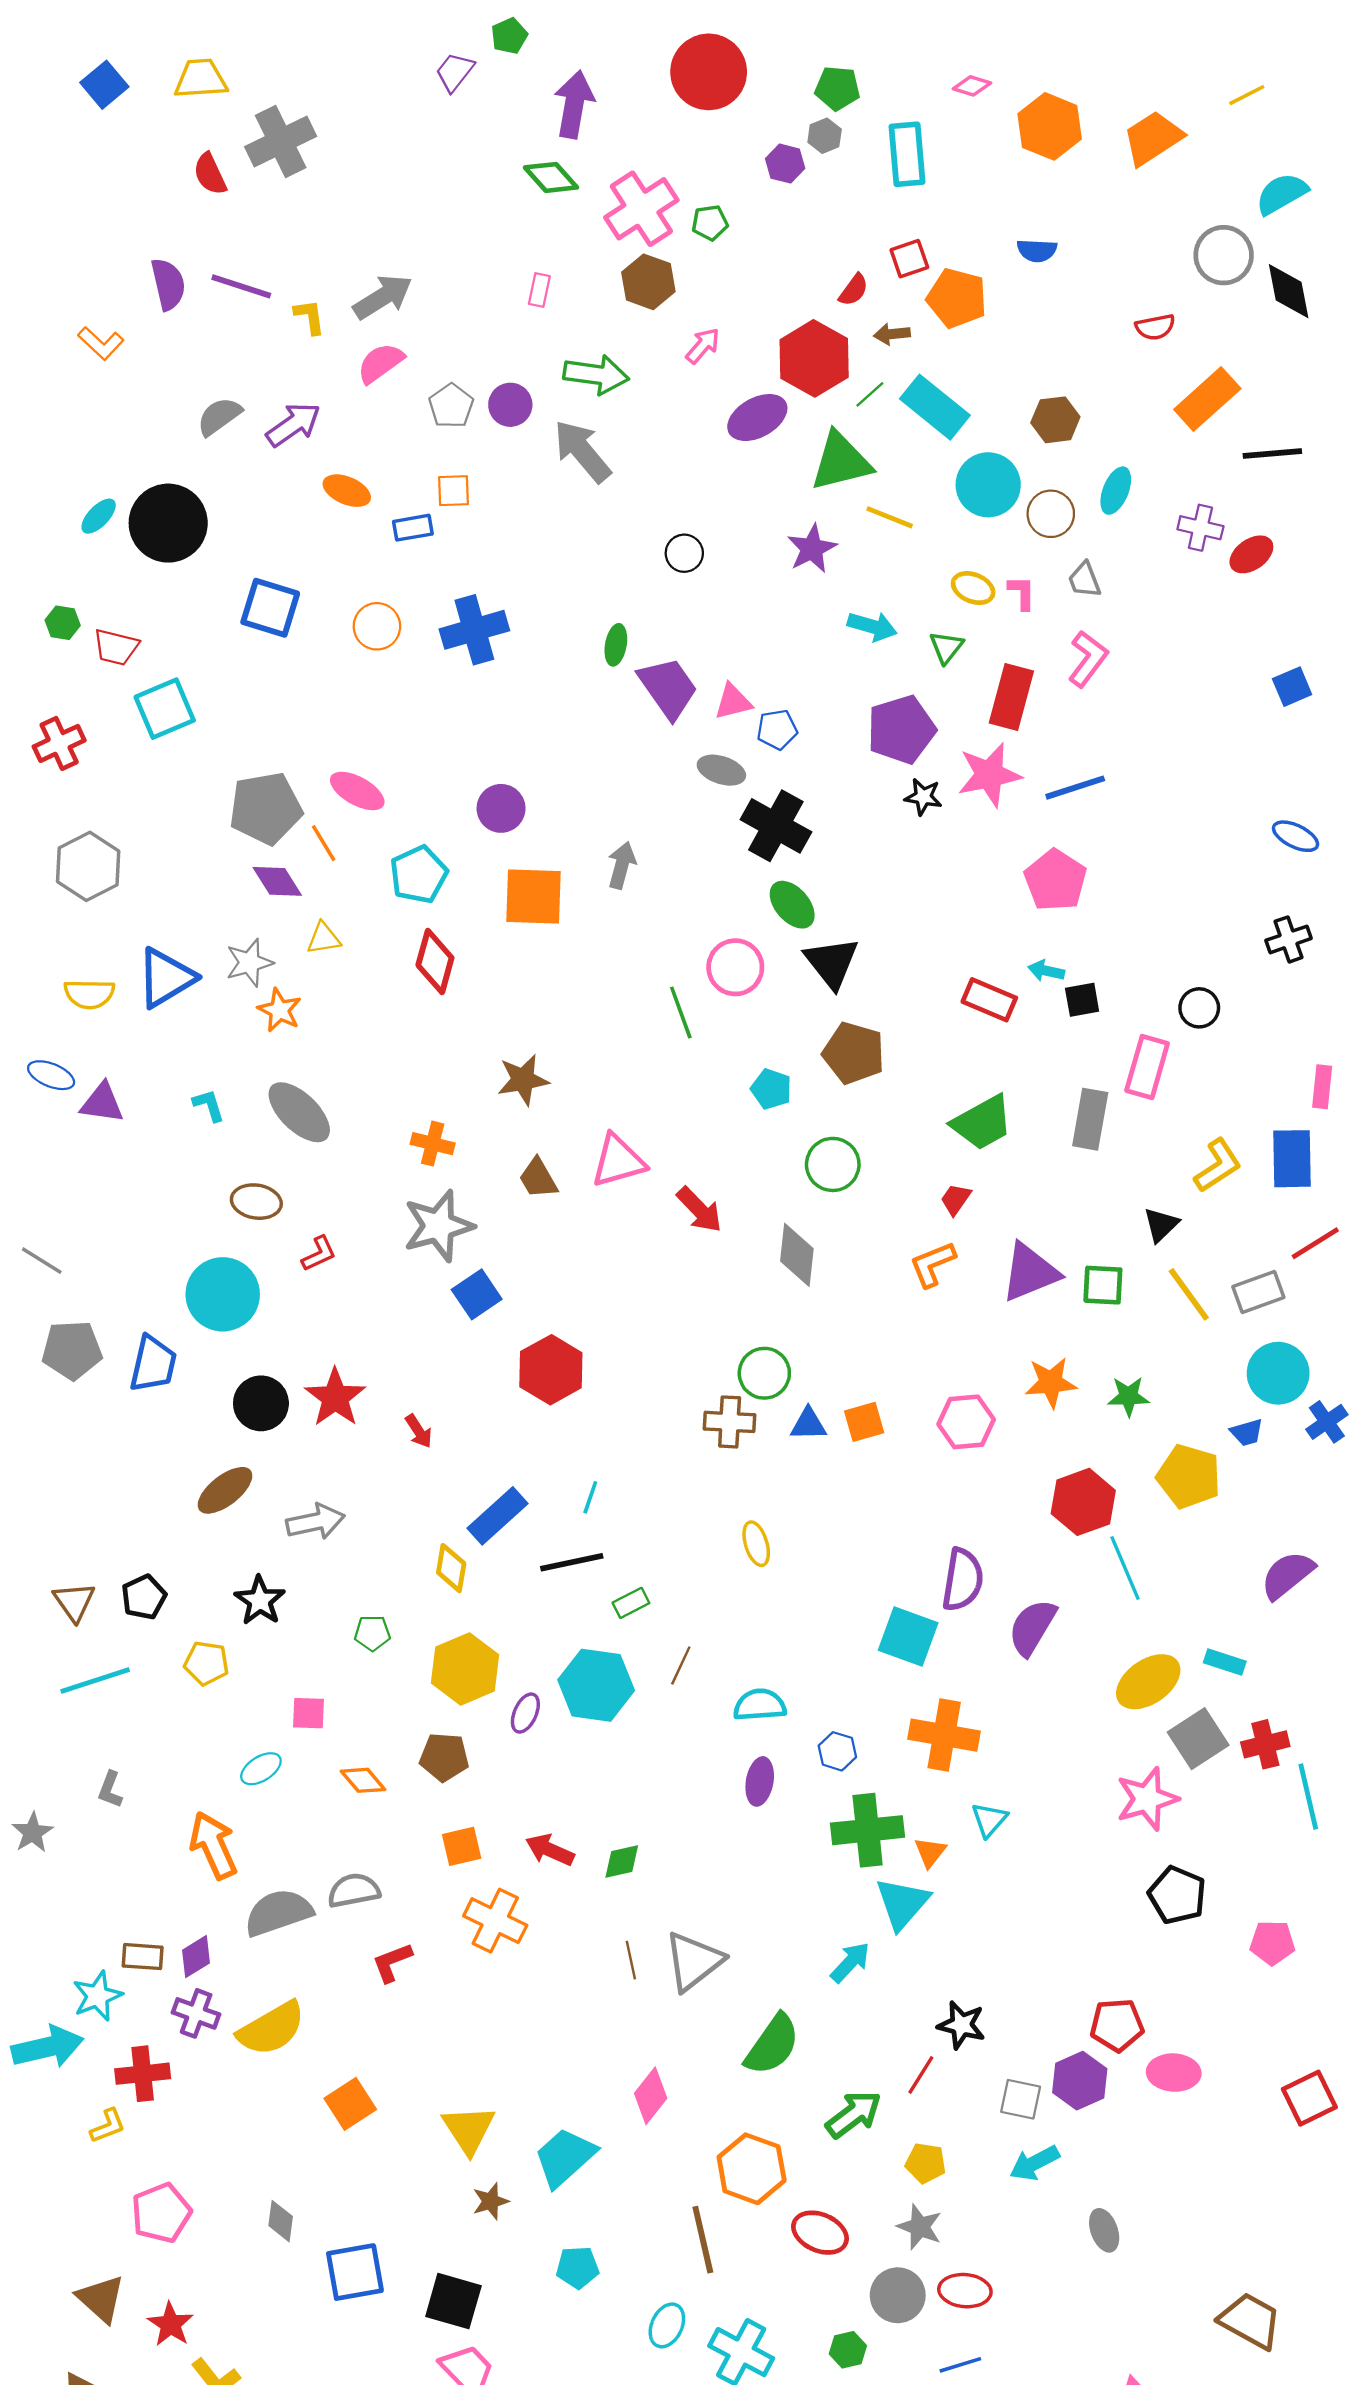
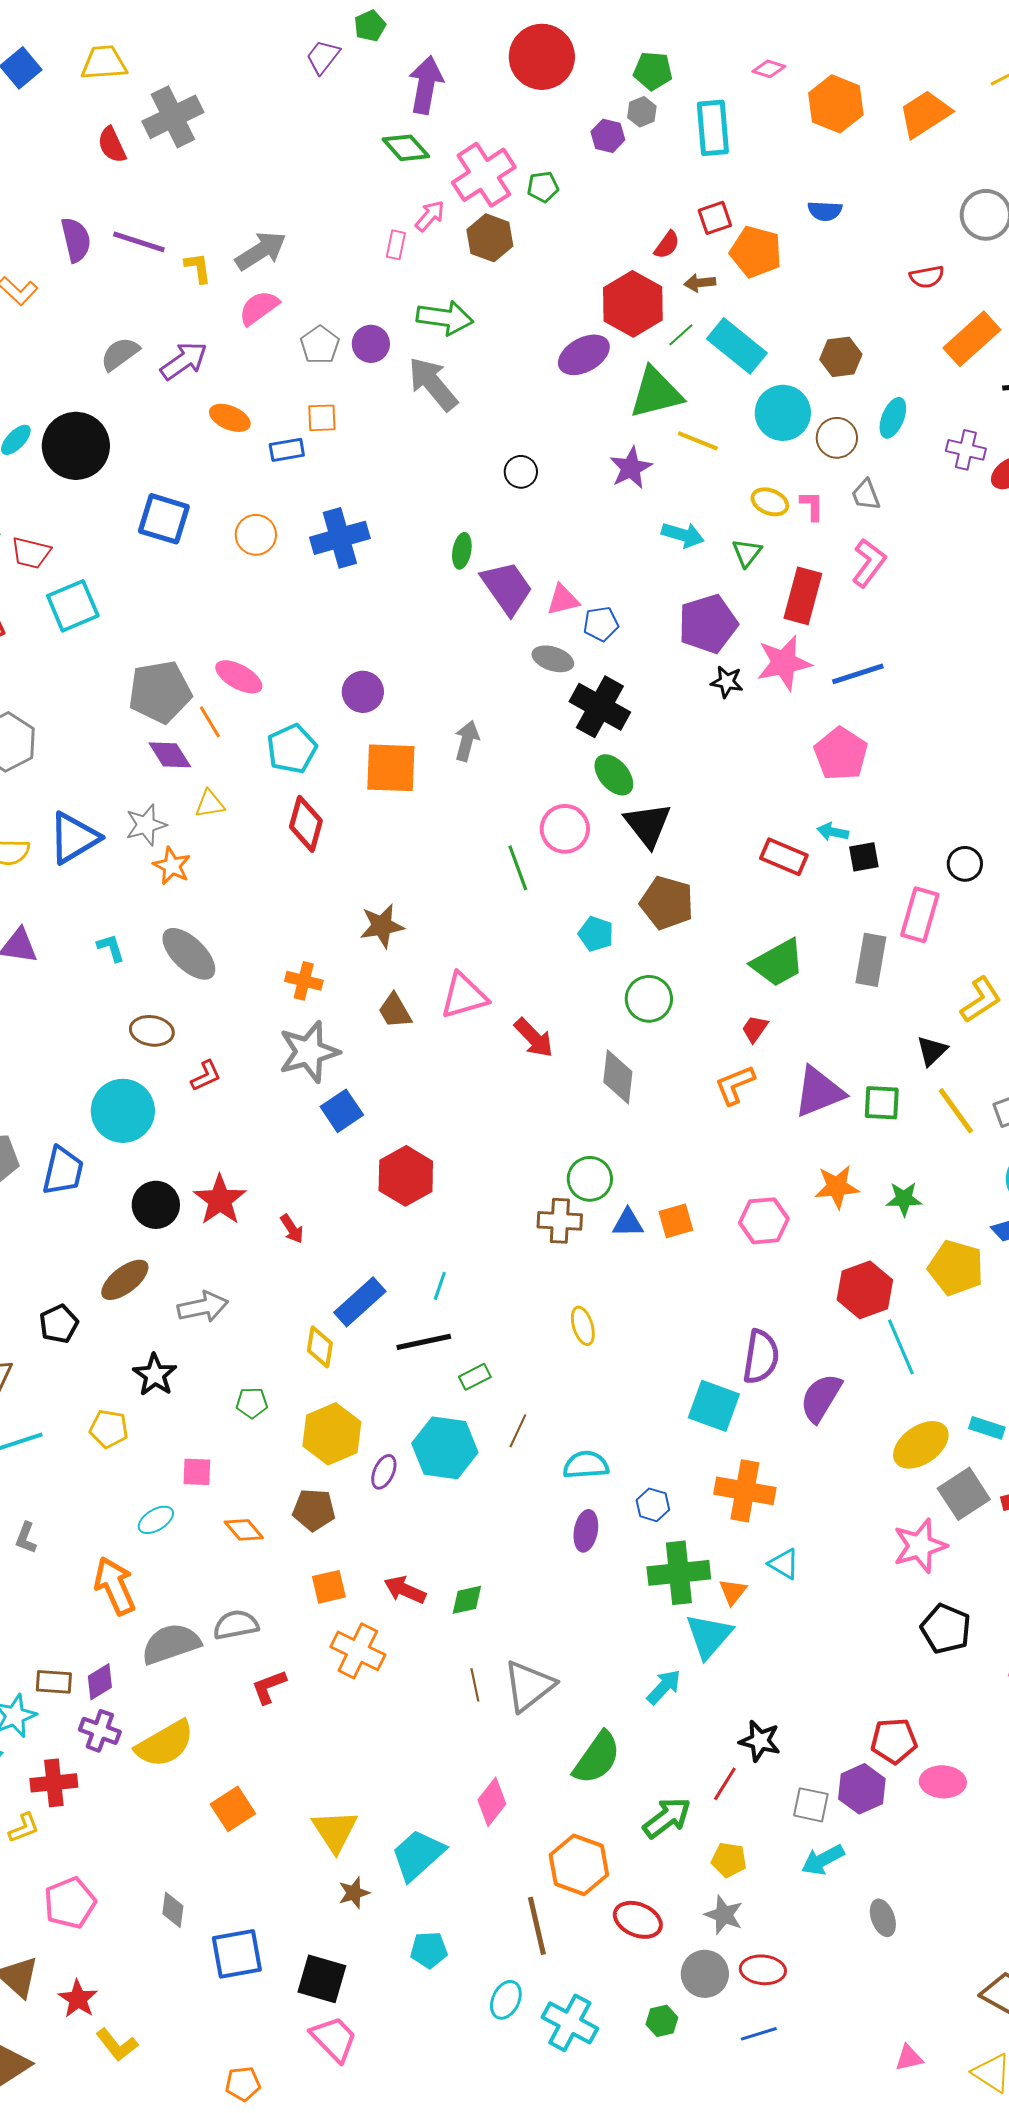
pink arrow: (703, 346) -> (430, 216), moved
black pentagon: (144, 1597) -> (59, 1324), moved
cyan triangle: (989, 1820) -> (784, 1564), turned -40

